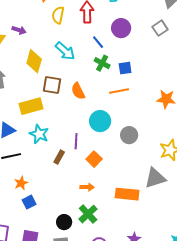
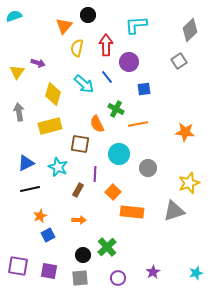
purple circle: (121, 28) -> (129, 62), moved
blue line: (98, 42) -> (107, 77), moved
green cross: (102, 63) -> (116, 109), moved
blue square: (125, 68) -> (144, 89), moved
brown square: (52, 85) -> (80, 144), moved
yellow rectangle: (31, 106) -> (50, 126), moved
orange arrow: (87, 187) -> (79, 220), moved
orange rectangle: (127, 194) -> (132, 212), moved

